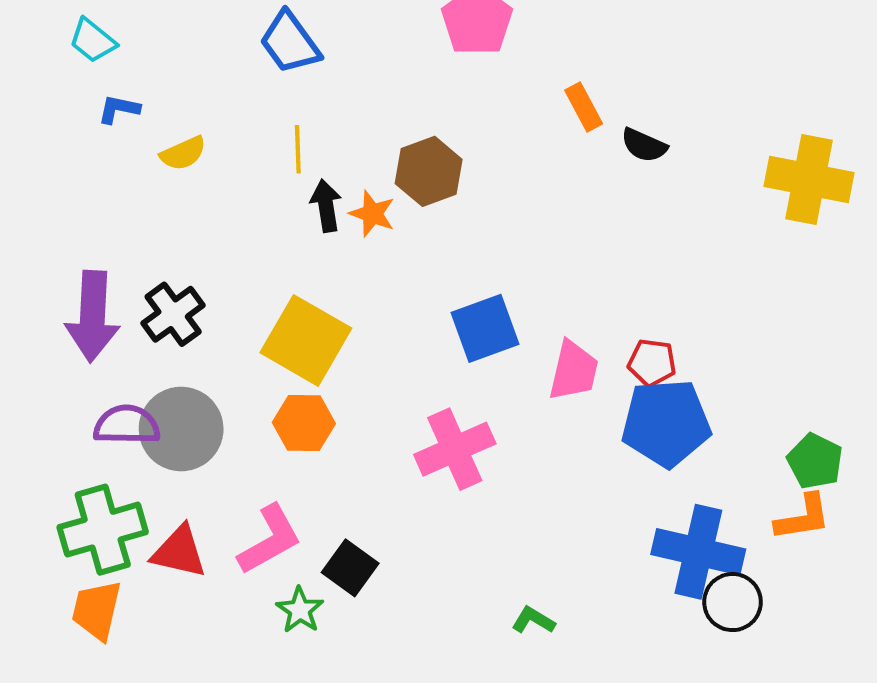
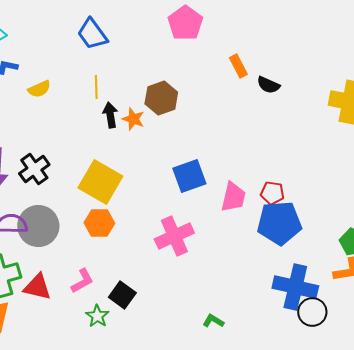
pink L-shape: (270, 540) -> (82, 281), size x0.7

